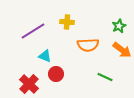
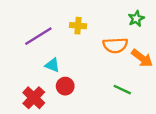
green star: (119, 26) -> (136, 19), moved
orange semicircle: (88, 45) -> (115, 45), moved

